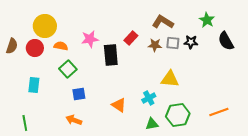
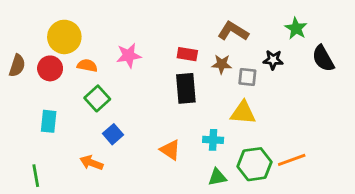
red rectangle: (131, 38) -> (187, 54), turned 56
gray square: (173, 43) -> (247, 77), moved
black rectangle: (111, 55) -> (186, 88), moved
blue square: (79, 94) -> (113, 134), turned -32
cyan cross: (149, 98) -> (213, 140), turned 32
orange line: (219, 112) -> (292, 160), moved
orange arrow: (74, 120) -> (92, 163), moved

